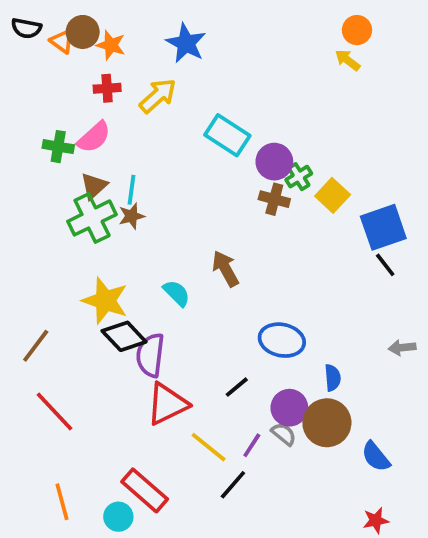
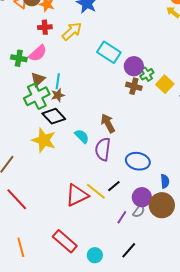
black diamond: (124, 336) -> (54, 116), moved
purple semicircle: (150, 355) -> (103, 149), moved
gray semicircle: (284, 434) -> (139, 211), turned 88
yellow line: (209, 447) -> (96, 191), moved
black line: (233, 485) -> (129, 250), moved
cyan circle: (118, 517) -> (95, 255), moved

